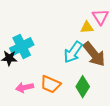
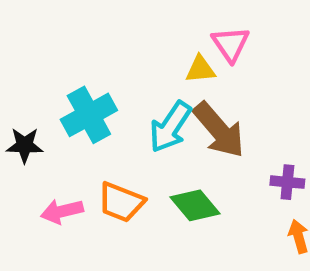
cyan cross: (22, 47) -> (89, 115), moved
green diamond: (83, 87) -> (195, 205), turned -70

